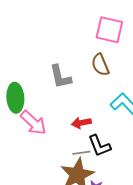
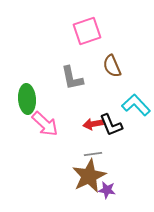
pink square: (109, 30) -> (87, 31), moved, turned -32
black L-shape: (99, 146) -> (111, 125), moved

